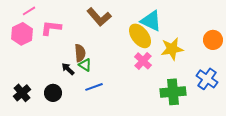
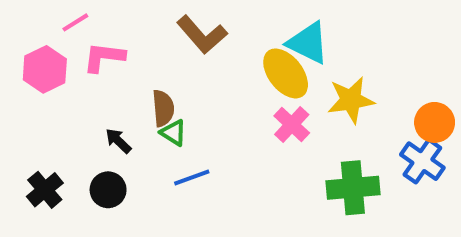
pink line: (29, 11) -> (75, 22), moved
orange circle: (213, 40) -> (435, 122), moved
black arrow: (68, 69) -> (118, 141), moved

